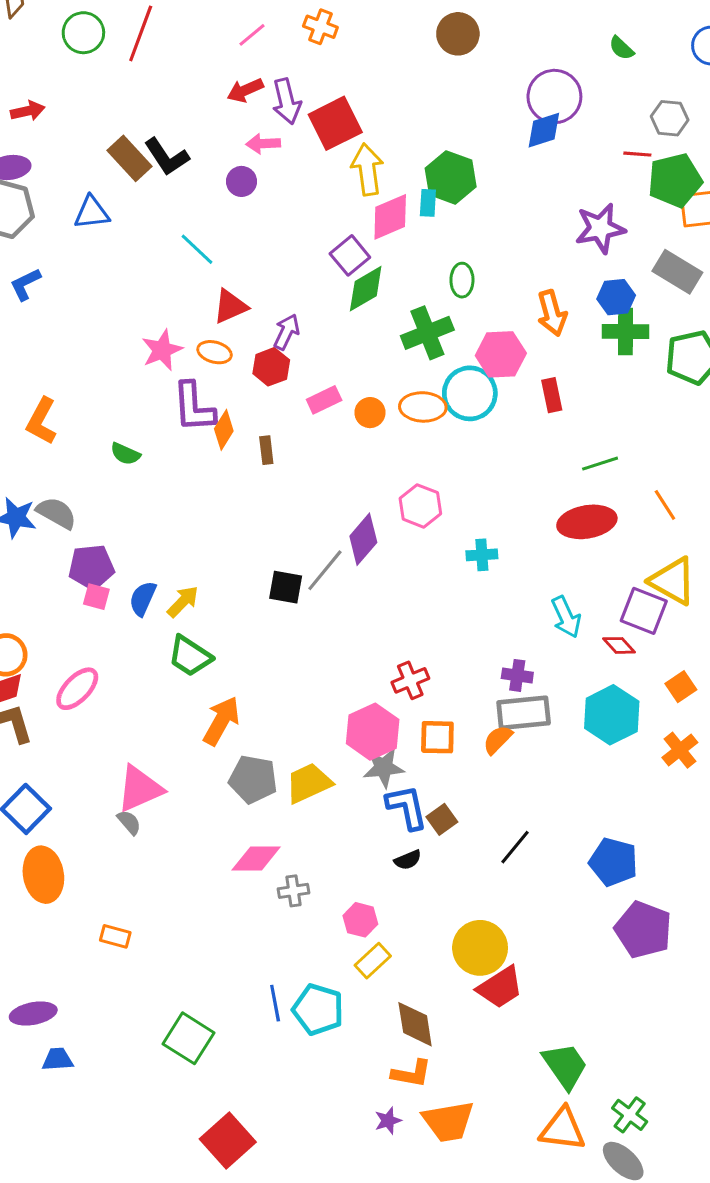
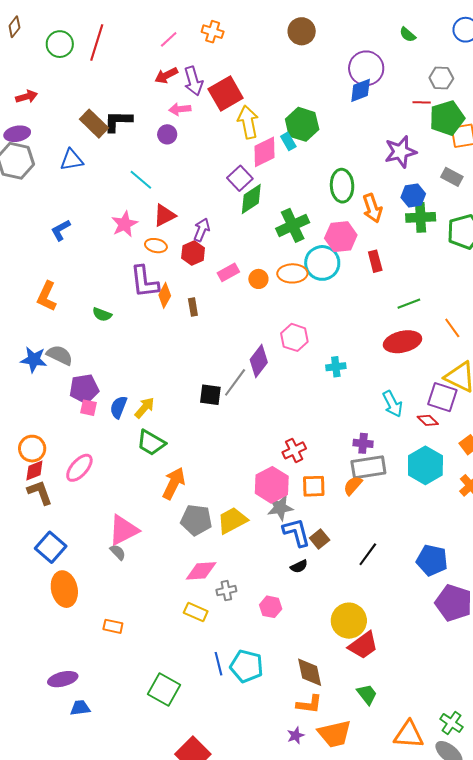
black L-shape: (167, 157) -> (118, 121), turned 128
cyan rectangle: (428, 203) -> (288, 141), turned -30
gray rectangle: (677, 272) -> (452, 177), size x0.7
green ellipse: (462, 280) -> (342, 186), moved, size x1.5
blue L-shape: (25, 284) -> (61, 230), moved
pink star: (162, 350) -> (125, 224), moved
yellow rectangle: (373, 961) -> (196, 612), moved, turned 70
green trapezoid: (565, 1066) -> (367, 694), moved, size x0.7

